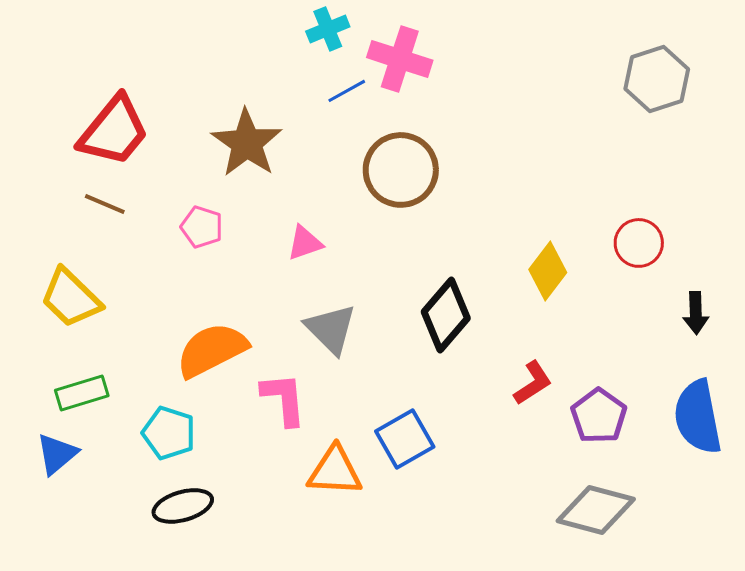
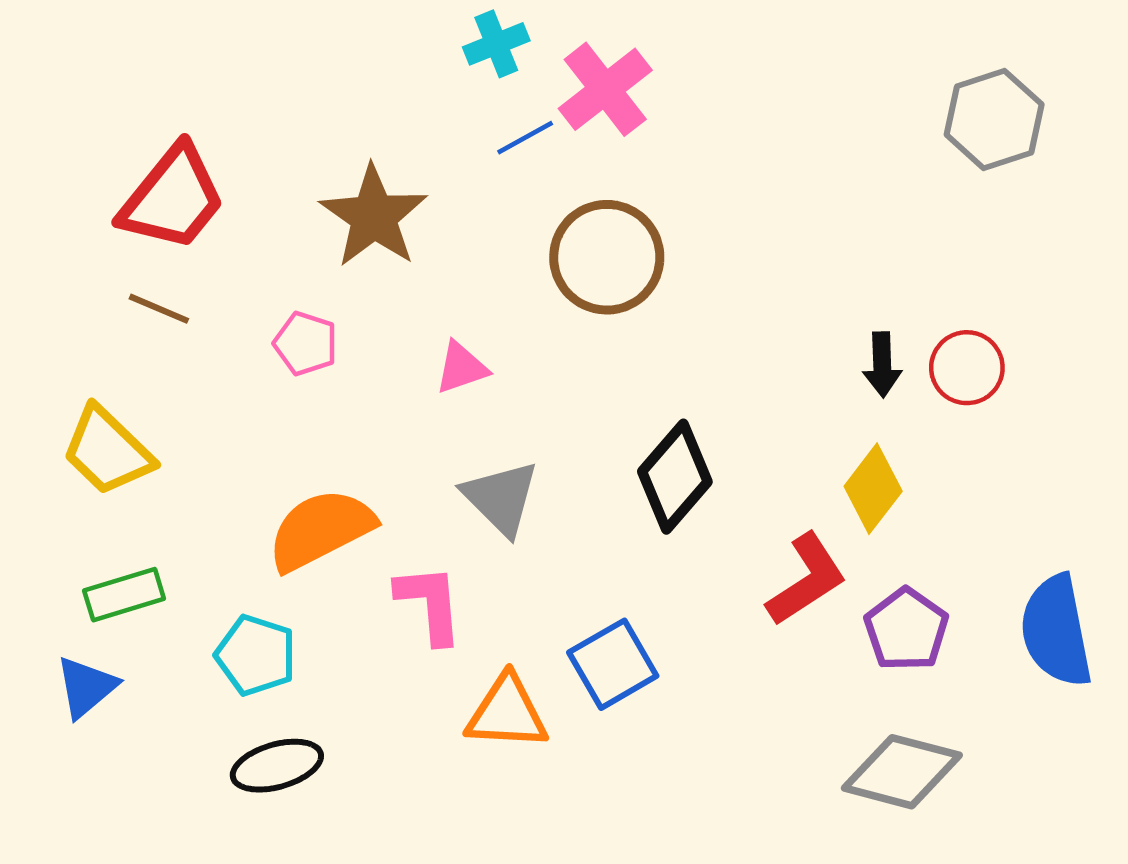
pink cross: (400, 59) -> (605, 89), turned 34
yellow diamond: (548, 271) -> (873, 489), moved
black arrow: (696, 313) -> (882, 365), moved
red L-shape: (533, 383) -> (806, 580), size x1.4

